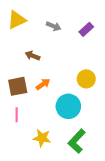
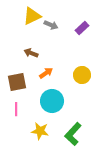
yellow triangle: (17, 20) -> (32, 16), moved
orange arrow: (43, 84) -> (46, 73), moved
cyan circle: (68, 106) -> (52, 101), moved

